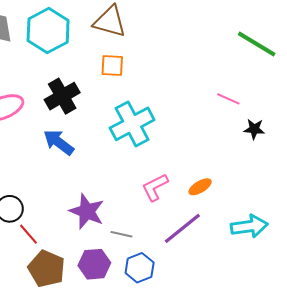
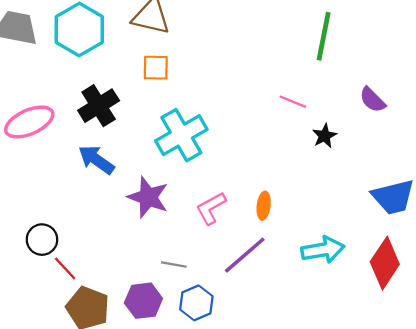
green line: (257, 44) -> (324, 36), turned 72
black star: (254, 129) -> (325, 136), turned -30
orange ellipse: (200, 187) -> (264, 206), turned -50
purple star: (87, 211) -> (148, 197), moved

